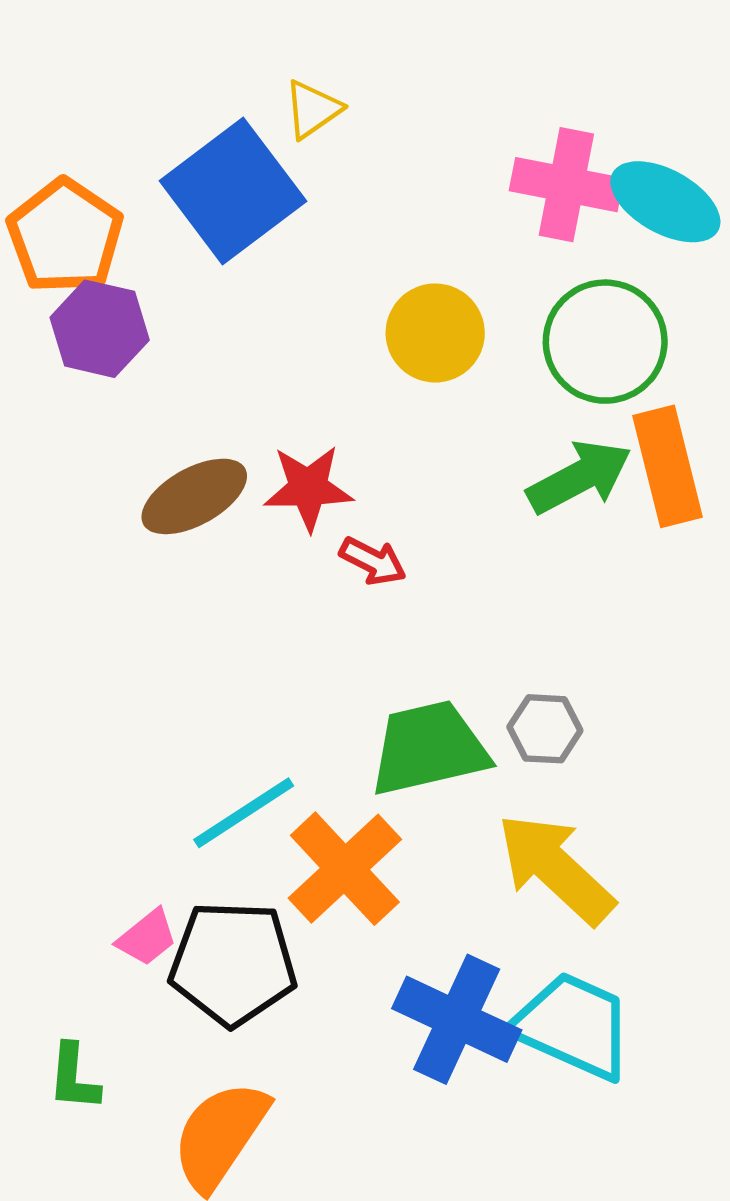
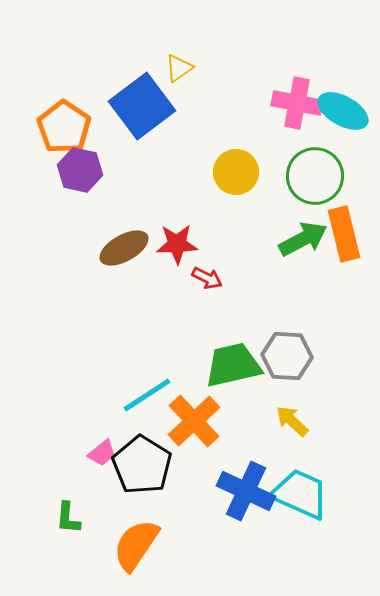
gray hexagon: (545, 729) -> (287, 356), size x1.5
yellow arrow: (556, 869) -> (292, 421), size x0.6
black pentagon: (233, 963) -> (142, 465), turned 30

